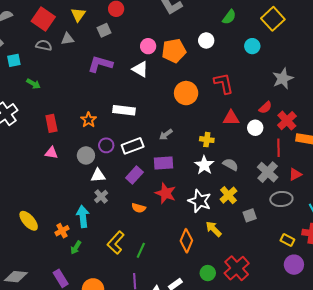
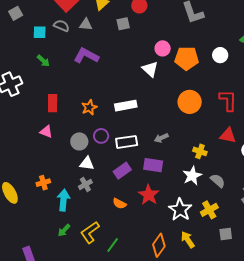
cyan square: (14, 60) -> (40, 32), moved
purple L-shape: (100, 64) -> (86, 56), moved
white rectangle: (124, 110) -> (126, 106), turned -30
orange cross: (62, 231) -> (43, 183), moved
green arrow: (76, 248) -> (64, 230), moved

